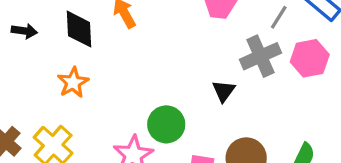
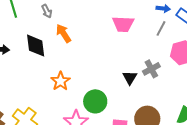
gray cross: (260, 56) -> (151, 69), moved, size x0.7
orange star: (73, 83) -> (60, 81), moved

